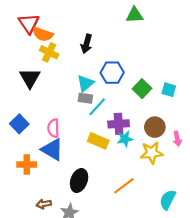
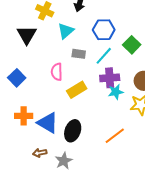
cyan triangle: (85, 83) -> (66, 31), moved
cyan line: (97, 107) -> (104, 56), moved
pink semicircle: (53, 128) -> (57, 72), moved
yellow rectangle: (98, 141) -> (77, 90), moved, turned -54
blue triangle: (52, 150) -> (48, 123), moved

